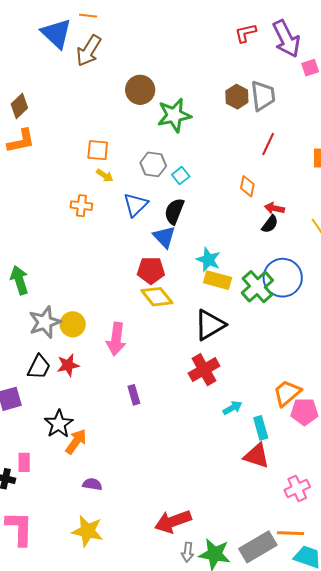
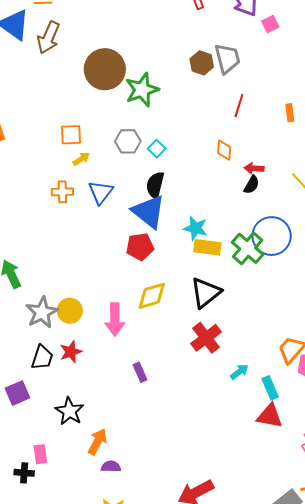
brown circle: (140, 90) -> (105, 69), size x1.4
yellow arrow: (105, 175) -> (81, 159), turned -60
blue triangle: (136, 205) -> (101, 192), moved
blue triangle: (164, 237) -> (149, 212), size x1.5
yellow diamond: (157, 297) -> (152, 296), moved, turned -60
orange arrow: (76, 442) -> (97, 442), moved

